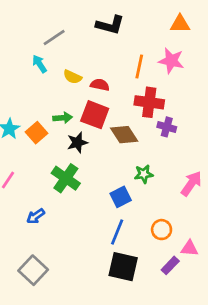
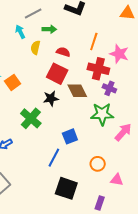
pink star: (171, 61) -> (119, 54), moved
yellow semicircle: (72, 77) -> (35, 48), moved, turned 72
green arrow: (63, 118) -> (49, 29), moved
black star: (77, 143) -> (51, 98), moved
green star: (144, 174) -> (102, 114), moved, size x1.6
blue line: (117, 232) -> (54, 158), moved
purple rectangle: (170, 265) -> (100, 203), moved, turned -32

